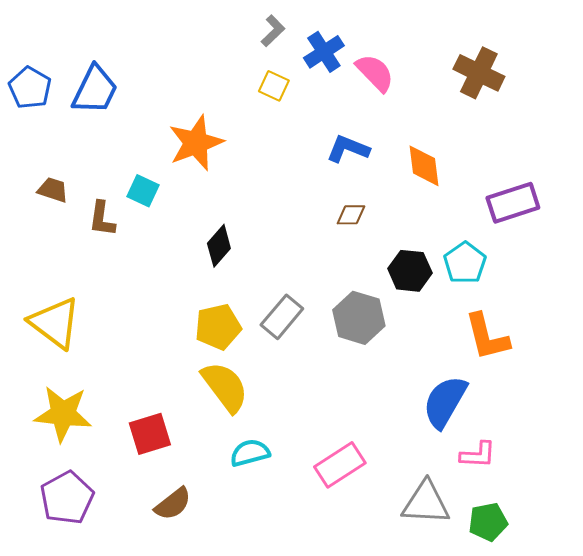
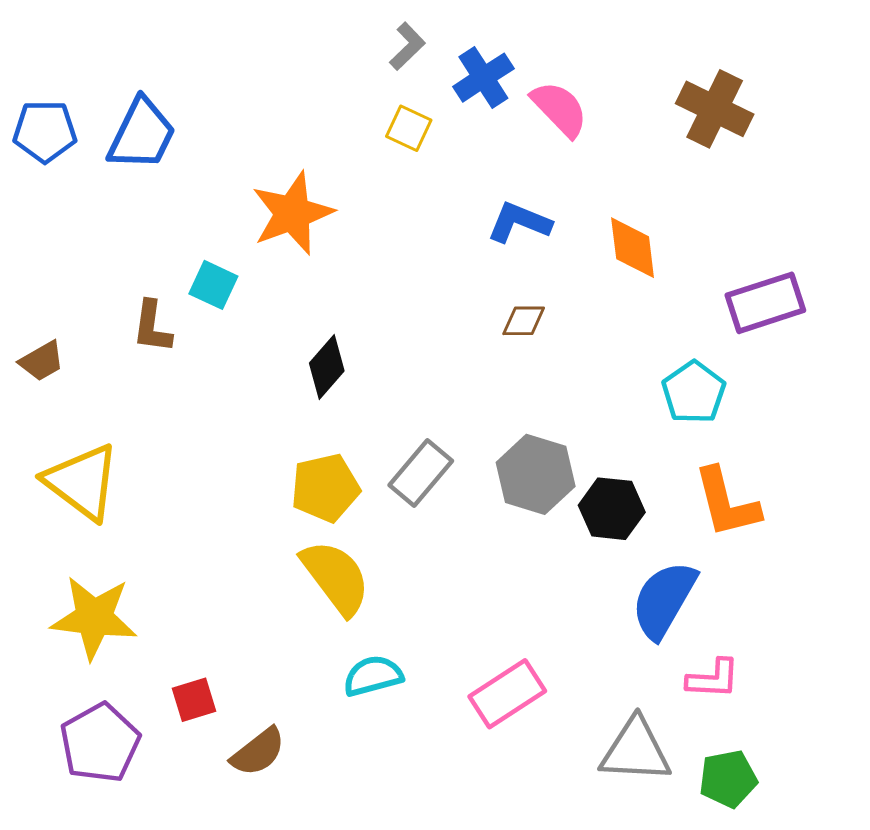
blue pentagon: (30, 88) -> (45, 131), turned -30
brown trapezoid: (53, 190) -> (42, 361), moved, turned 132
black hexagon: (410, 271) -> (612, 509), moved
red square: (150, 434) -> (194, 700), moved, size x0.7

